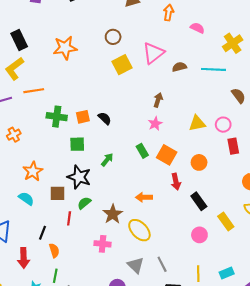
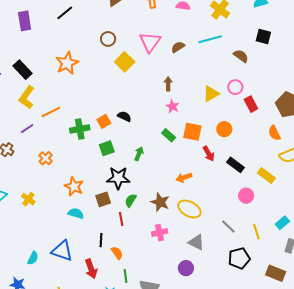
gray line: (162, 264) -> (228, 227), moved

